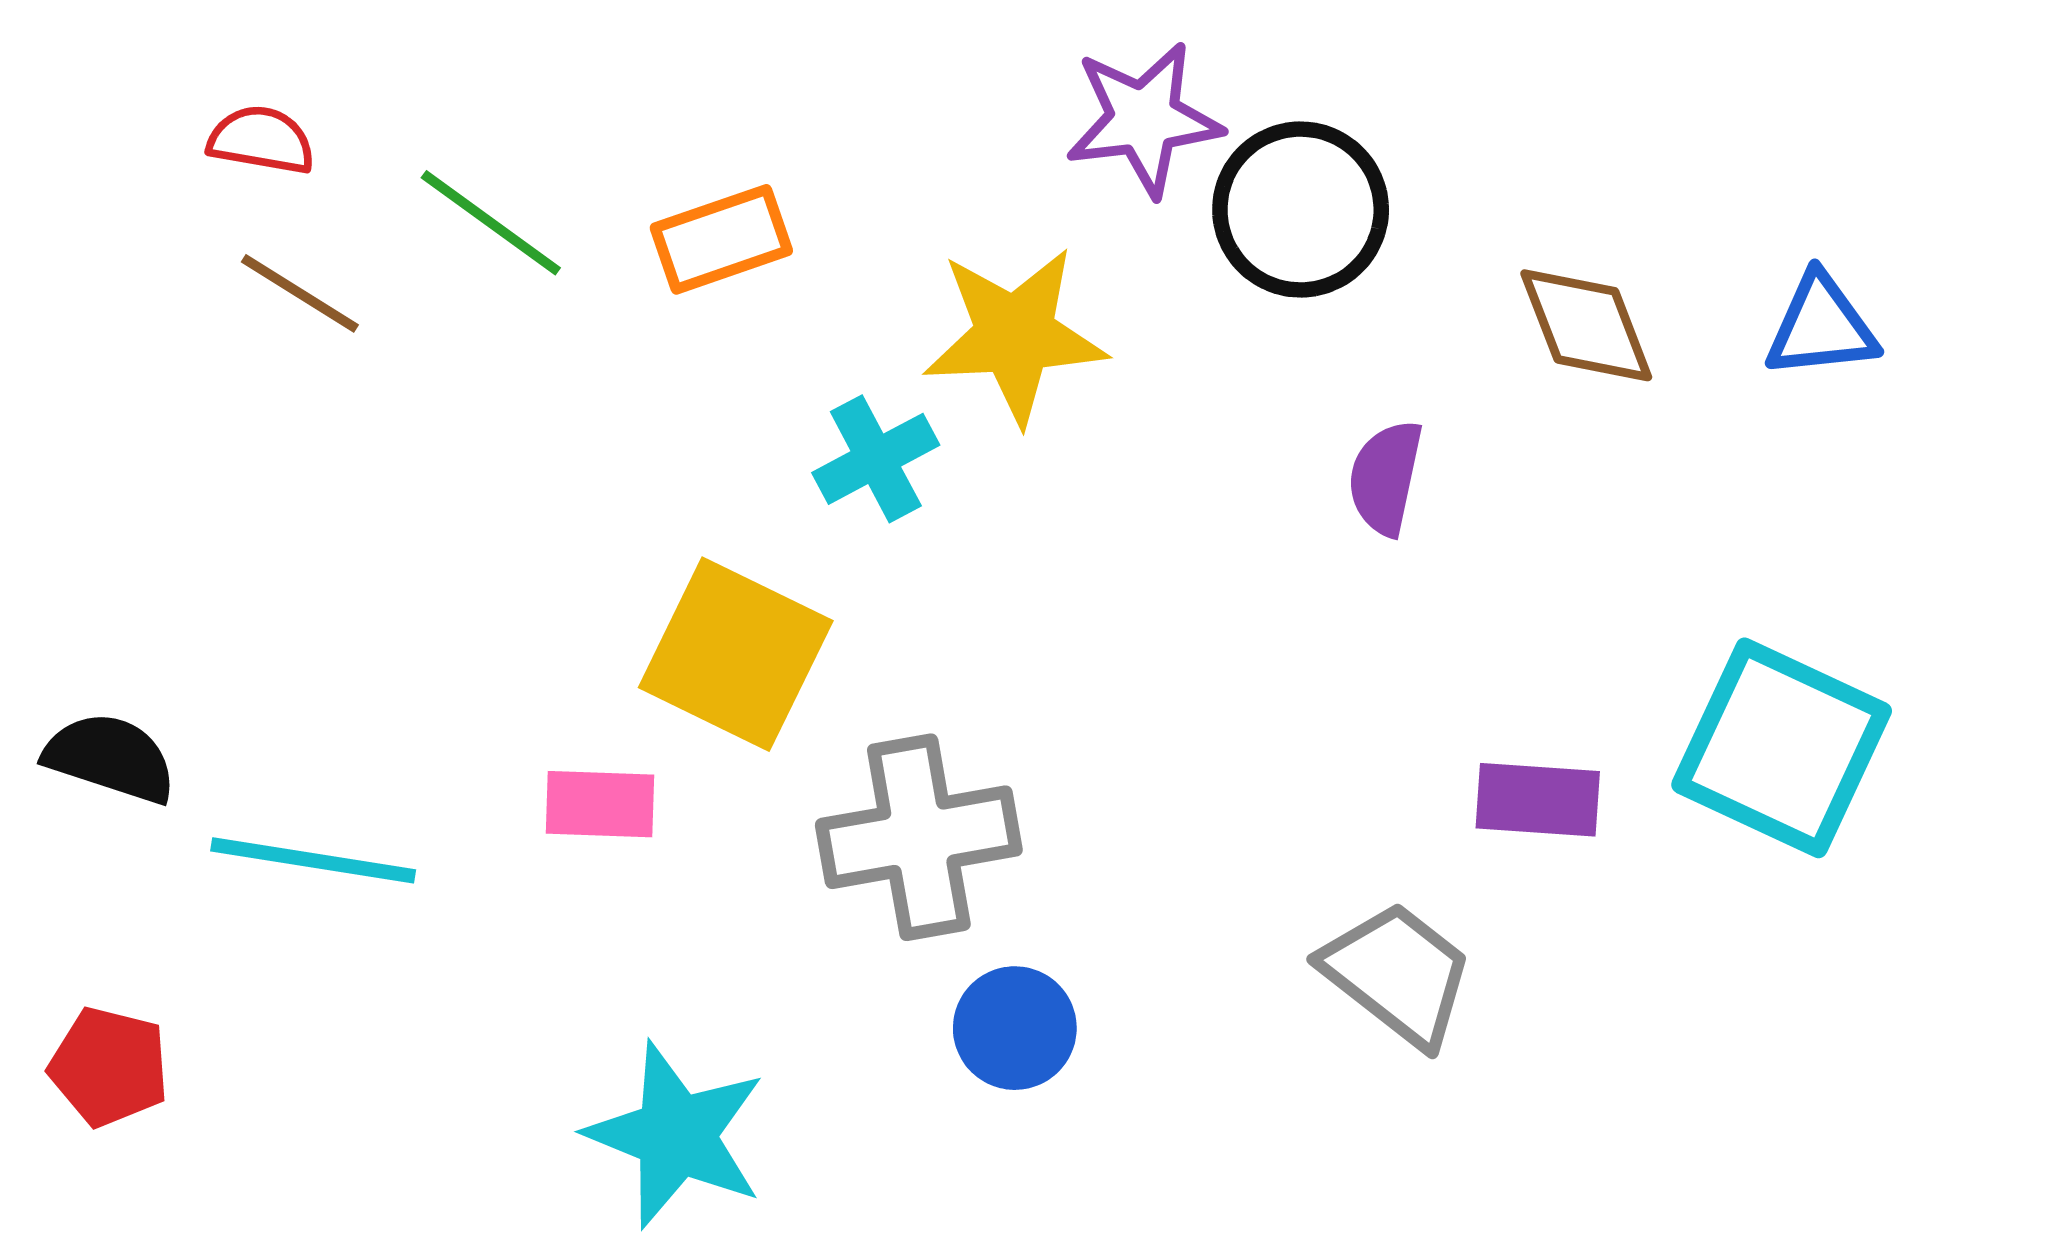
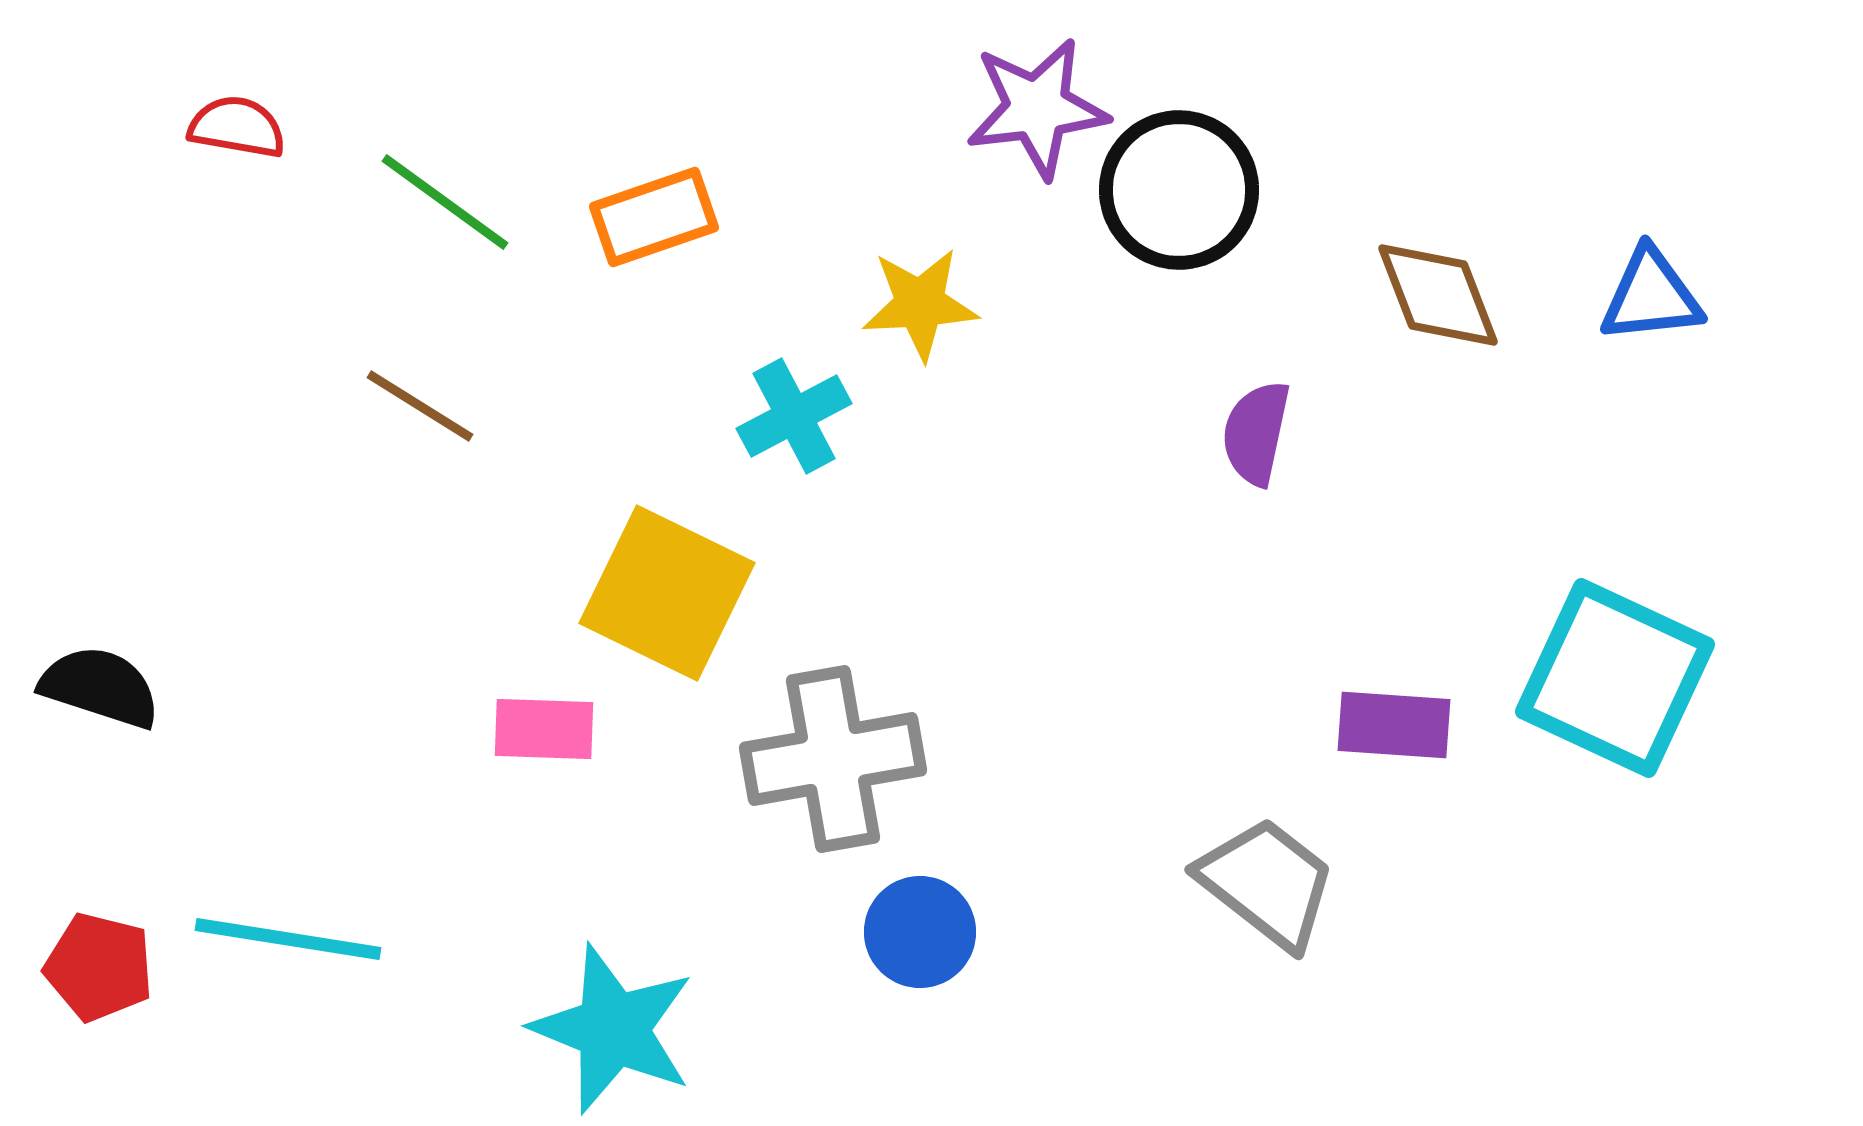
brown line: (300, 293) -> (420, 406), moved
yellow star: (1015, 335) -> (920, 304), size x0.7
cyan line: (313, 860) -> (288, 939), moved

